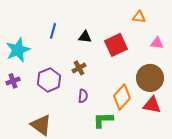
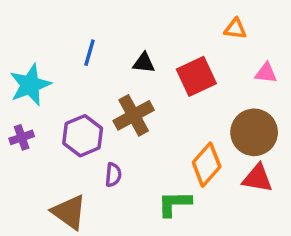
brown cross: (79, 68) -> (134, 115), size x1.6
purple semicircle: (83, 96) -> (113, 175), moved

